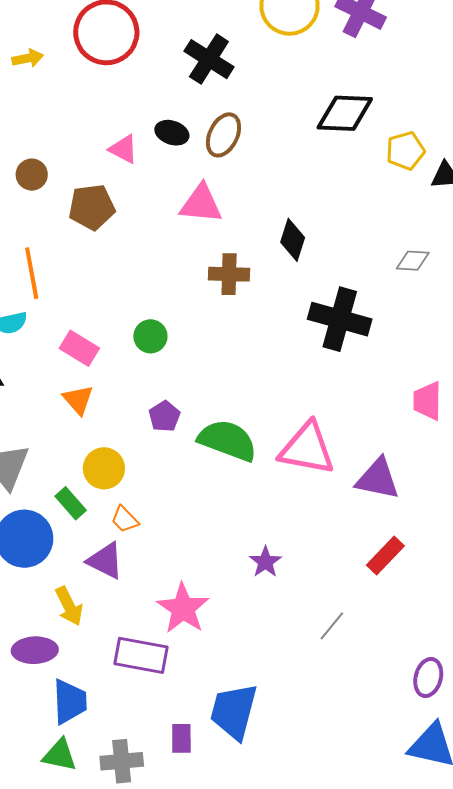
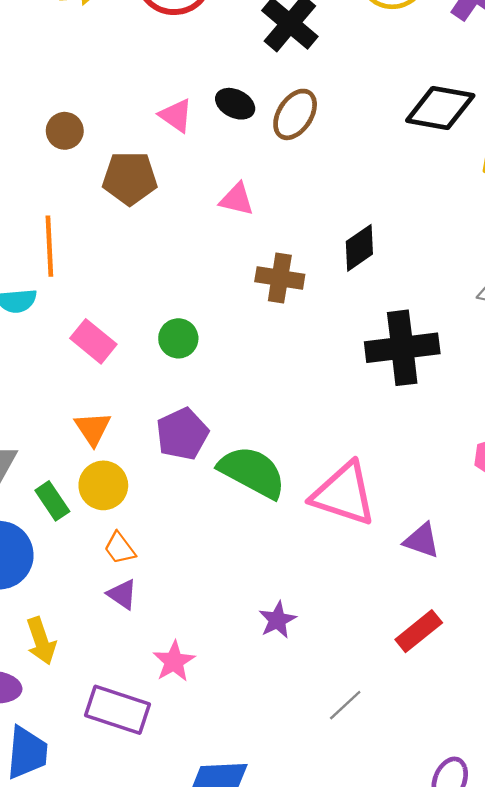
pink triangle: (201, 204) -> (237, 199), moved, size x0.7
black diamond: (293, 240) -> (359, 248), turned 30
black cross: (340, 319) -> (402, 348), turned -30
orange triangle: (78, 400) -> (93, 429), moved
purple pentagon: (164, 416) -> (182, 434), size x1.4
purple triangle: (378, 479) -> (422, 540), size x0.7
green rectangle: (71, 503) -> (52, 501), moved
purple triangle: (105, 561) -> (122, 594), moved, size x0.7
pink star: (183, 608) -> (174, 661), size x0.7

